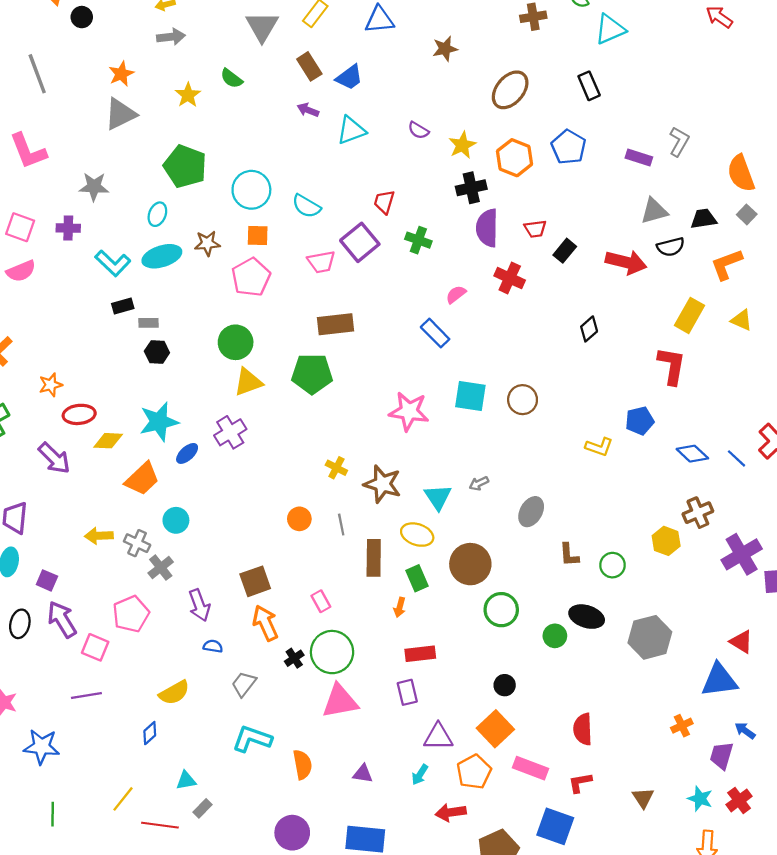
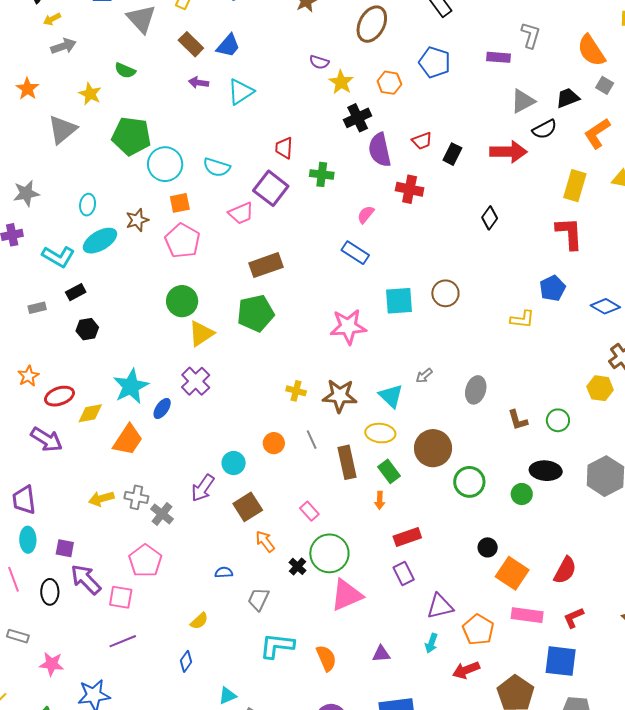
gray triangle: (120, 114) -> (62, 130), moved
purple semicircle: (418, 130) -> (319, 62), moved
orange hexagon: (514, 158) -> (389, 83), size x0.7
green pentagon: (185, 166) -> (131, 136), moved
gray rectangle: (149, 323) -> (37, 308), moved
black hexagon: (157, 352) -> (87, 329), moved
cyan circle: (176, 520) -> (234, 463), moved
purple arrow: (199, 605) -> (203, 488), moved, turned 68
orange arrow: (265, 623) -> (265, 541), size x0.7
yellow semicircle: (174, 693) -> (199, 621), size x0.7
orange square: (495, 729) -> (512, 573), moved
red semicircle: (583, 729) -> (565, 570), turned -136

